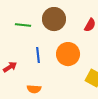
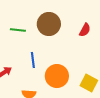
orange circle: (68, 54) -> (57, 76), moved

